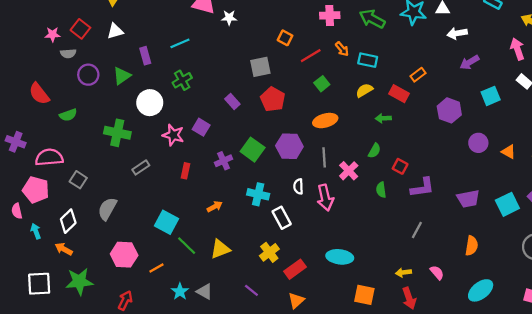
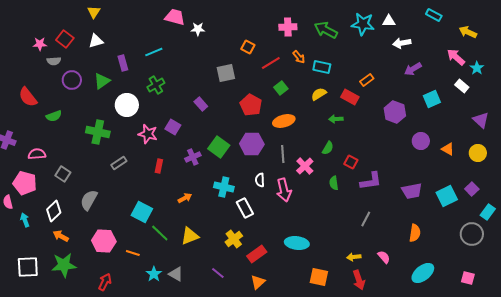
pink arrow: (517, 49) -> (456, 57), turned -30
red pentagon: (273, 99) -> (251, 105), moved
pink semicircle: (49, 157) -> (37, 154), size x0.7
orange arrow: (64, 249) -> (61, 236), moved
orange line: (156, 268) -> (133, 253), turned 48

